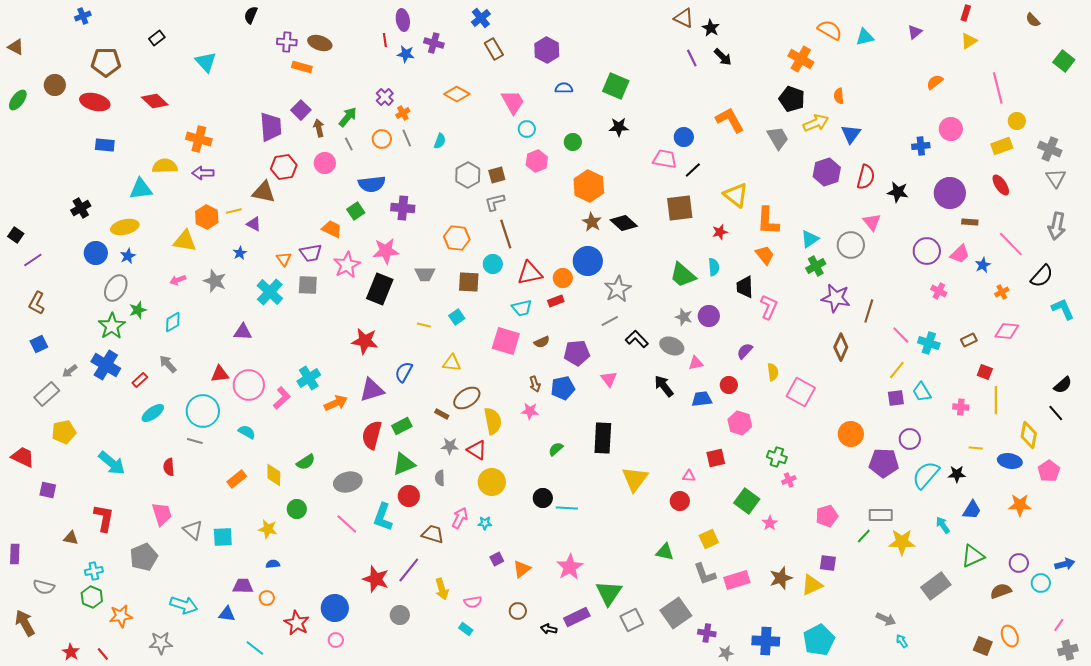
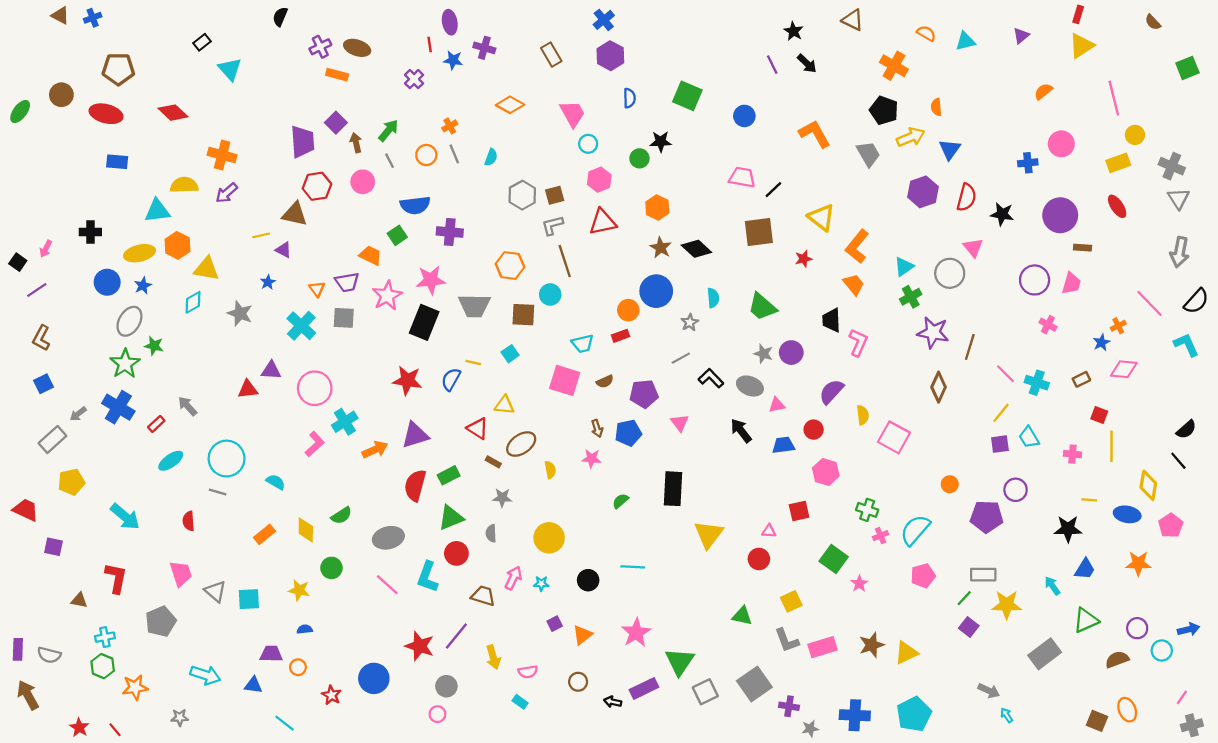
blue cross: (481, 18) -> (604, 20), moved
brown triangle: (684, 18) -> (853, 20), moved
orange semicircle: (830, 30) -> (926, 33), size x0.7
black rectangle: (157, 38) -> (202, 42), moved
yellow triangle: (969, 41) -> (1081, 46), size x1.4
purple cross: (287, 42) -> (320, 47), turned -30
brown triangle: (16, 47) -> (60, 15), moved
green square: (1064, 61) -> (1187, 68), turned 30
blue semicircle: (564, 88) -> (629, 98), turned 90
purple cross: (385, 97) -> (414, 79), moved
black star: (619, 127) -> (661, 142), moved
blue circle: (684, 137) -> (744, 116), moved
purple arrow: (203, 173) -> (227, 193), turned -40
orange hexagon: (589, 186) -> (657, 207), size x0.7
black cross: (81, 208) -> (90, 232), turned 30
orange hexagon: (207, 217) -> (177, 245), moved
orange L-shape: (768, 221) -> (857, 247), turned 36
pink line: (1011, 244) -> (1149, 303), moved
pink trapezoid: (960, 254) -> (1071, 283), turned -30
blue star: (983, 265) -> (1101, 342), moved
cyan semicircle: (714, 267) -> (713, 298), moved
red triangle: (530, 273) -> (603, 222), moved
gray trapezoid: (425, 274) -> (474, 306), size x1.4
black semicircle: (1042, 276) -> (1196, 301), moved
pink arrow: (178, 280) -> (46, 249), moved, turned -42
gray star: (618, 289) -> (690, 322), size x0.6
green star: (138, 310) -> (154, 346), turned 30
cyan diamond: (173, 322) -> (193, 302), moved
purple semicircle: (745, 351) -> (831, 392), size x1.4
blue semicircle: (404, 372) -> (451, 379), moved
red triangle: (220, 374) -> (248, 389), moved
pink circle: (249, 385) -> (315, 388), moved
yellow semicircle: (493, 421) -> (550, 470), size x0.6
orange circle: (851, 434) -> (950, 484), size x0.6
red triangle: (477, 450) -> (478, 428), moved
black star: (957, 474) -> (1068, 529), size x1.4
cyan semicircle: (926, 475) -> (915, 530), moved
black circle: (543, 498) -> (588, 580), moved
purple rectangle: (15, 554) -> (18, 649), moved
purple square: (828, 563) -> (969, 627), moved, turned 30
red star: (297, 623) -> (331, 695), size x0.7
pink circle: (336, 640) -> (437, 714), moved
gray star: (161, 643) -> (180, 717), size x0.7

